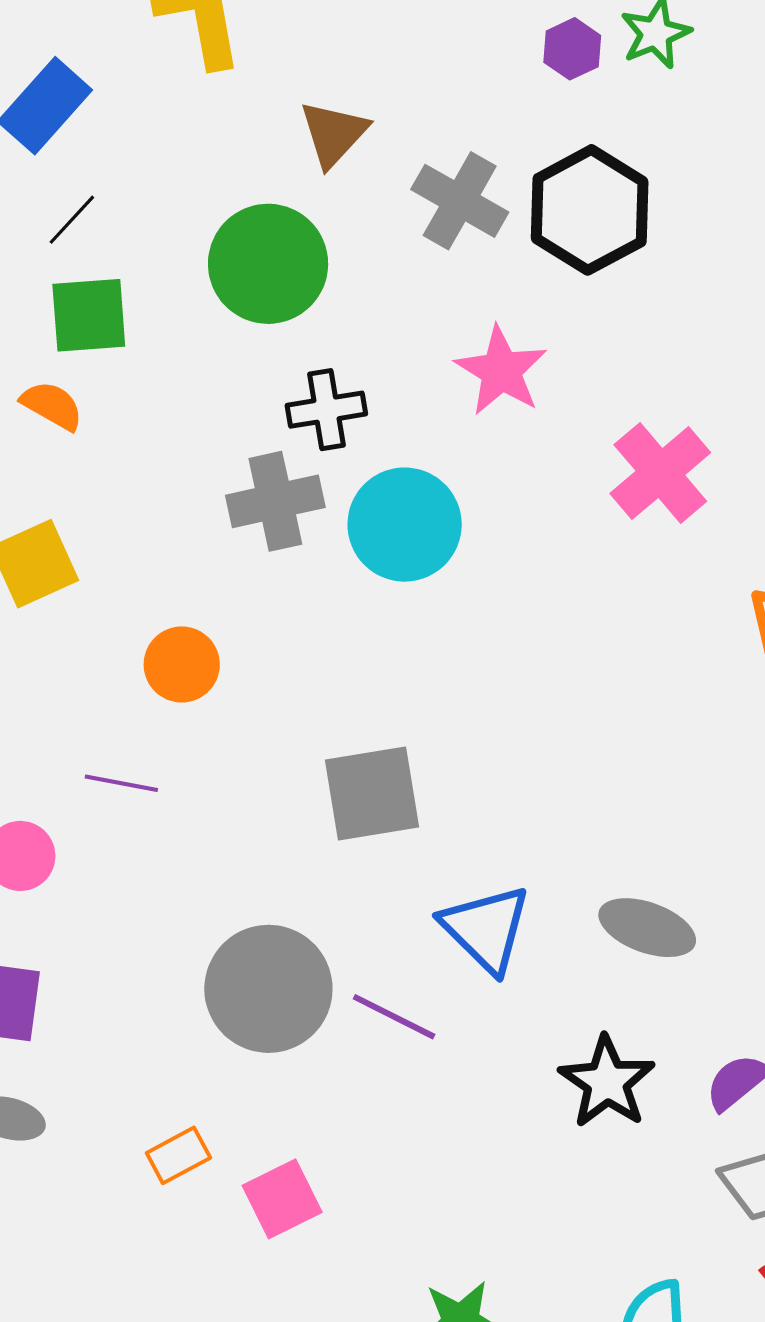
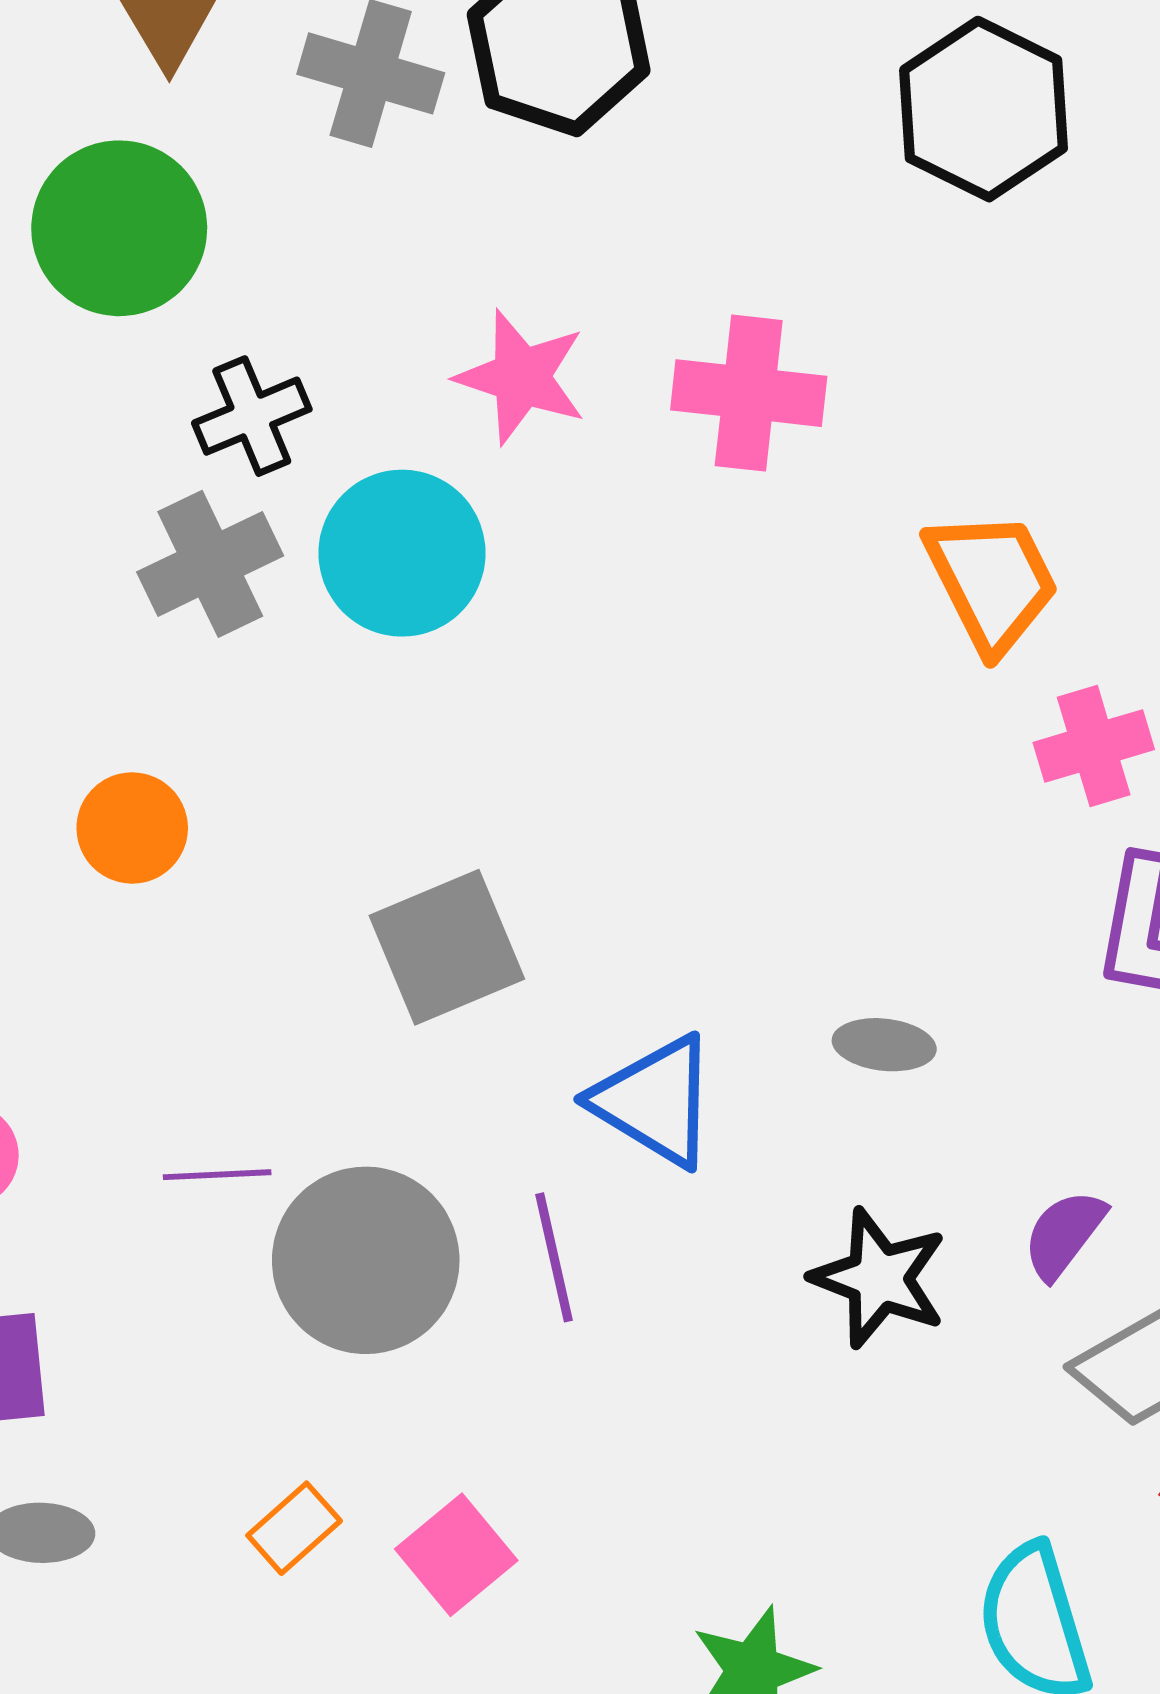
pink star: (501, 371) -> (521, 377), moved
pink cross: (660, 473) -> (749, 393), turned -30
purple line: (121, 783) -> (217, 1175), moved
gray ellipse: (647, 928) -> (884, 1045), size x0.7
purple line: (394, 1017) -> (554, 1257), turned 64

